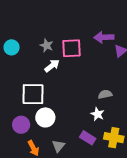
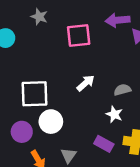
gray star: (47, 45) -> (39, 17), moved
white arrow: (52, 66) -> (86, 83), moved

